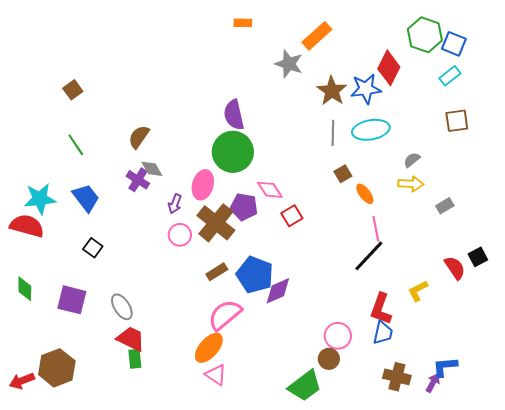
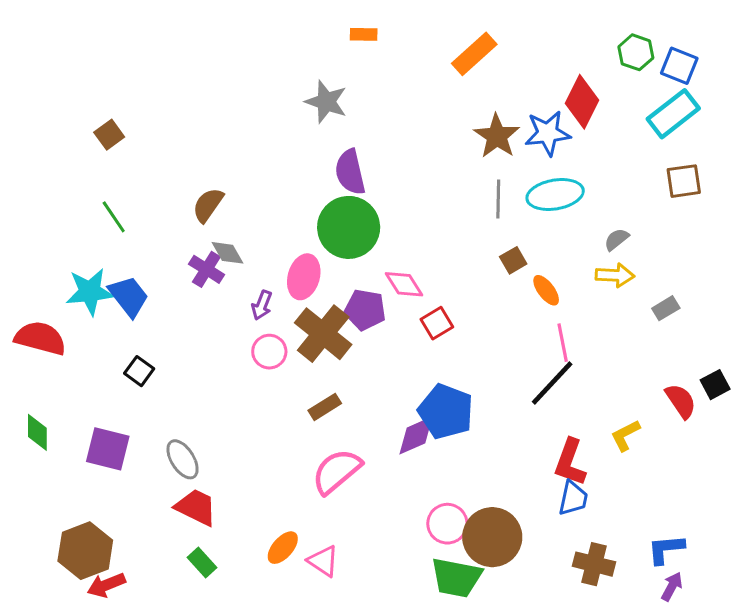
green hexagon: (425, 35) -> (636, 52), size x0.7
gray star: (289, 64) -> (326, 102), moved
cyan rectangle: (450, 76) -> (673, 114), size x1.6
cyan star: (40, 199) -> (90, 292), moved
blue pentagon: (255, 275) -> (446, 411), moved
pink circle: (338, 336) -> (447, 524), moved
orange ellipse: (209, 348) -> (283, 548), moved, size x0.7
green rectangle: (135, 359) -> (202, 563), moved, turned -36
brown circle: (329, 359) -> (492, 537), size x1.8
red arrow: (22, 381) -> (106, 585), moved
purple arrow: (433, 383) -> (672, 587), moved
green trapezoid: (305, 386) -> (456, 578), turned 48

